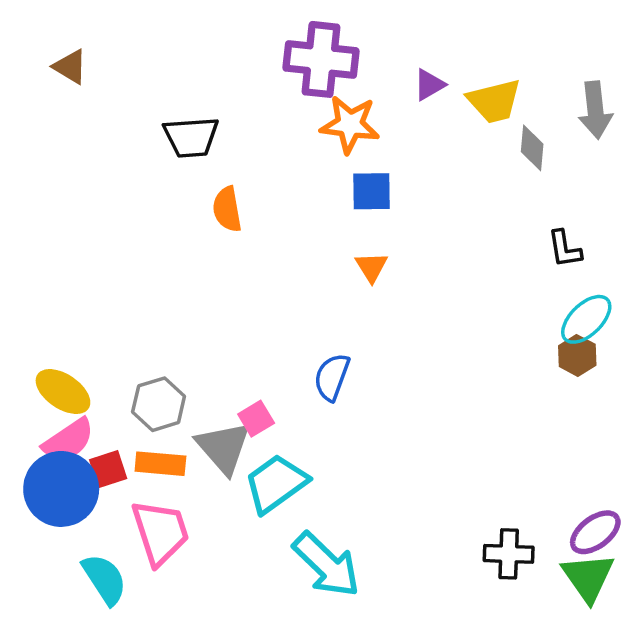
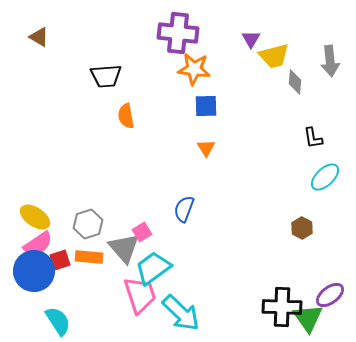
purple triangle: (429, 85) -> (251, 39), moved, turned -30
brown hexagon: (577, 355) -> (302, 228), moved
pink trapezoid: (160, 532) -> (140, 295), moved
black cross: (509, 554) -> (282, 307), size x1.4
green triangle: (588, 577) -> (308, 318), moved

